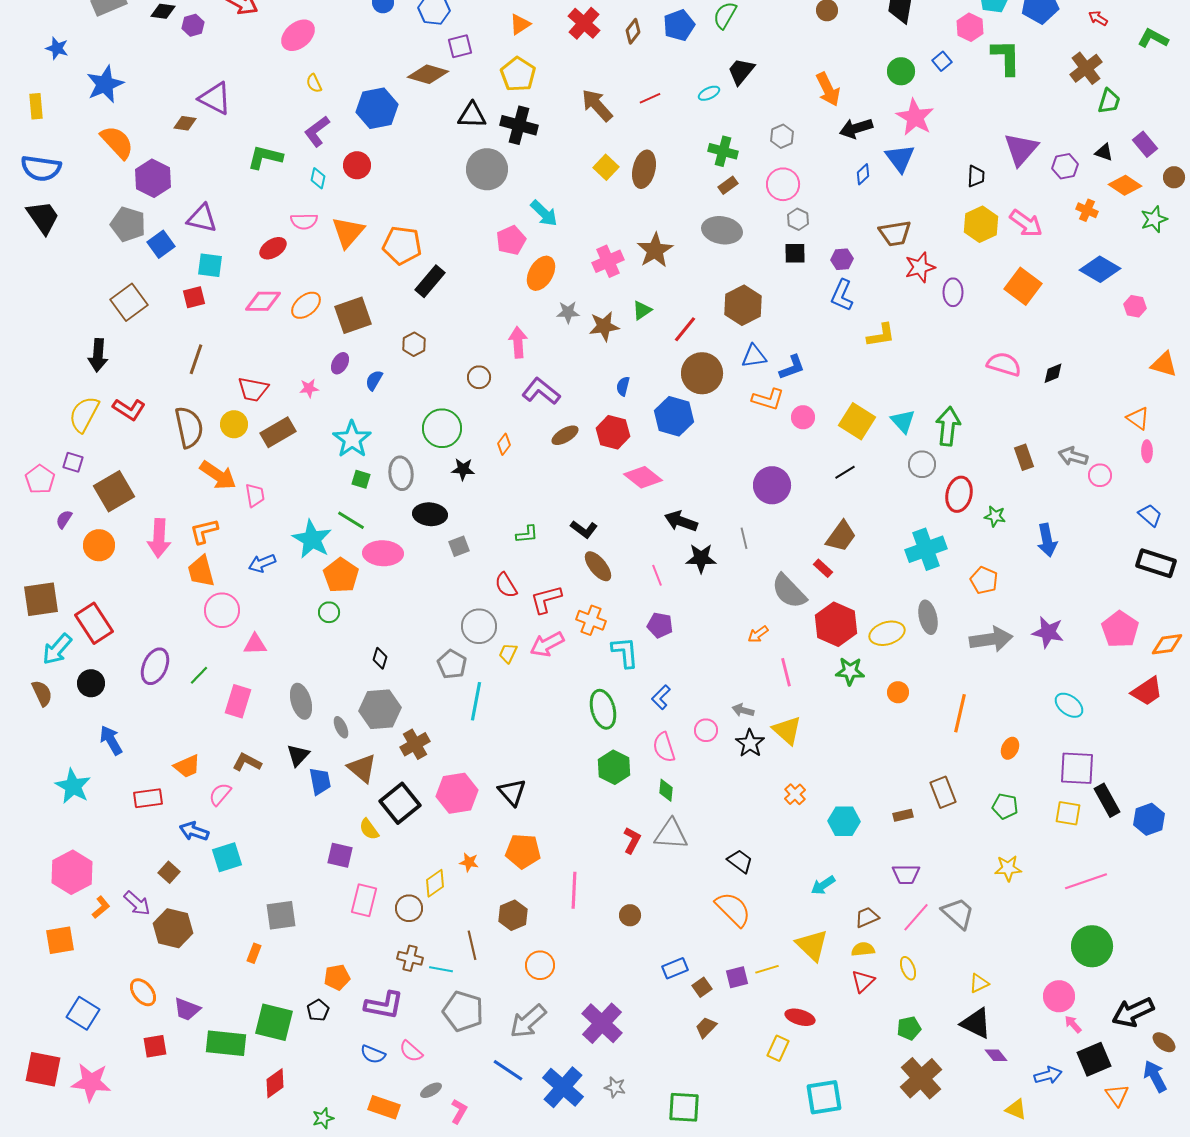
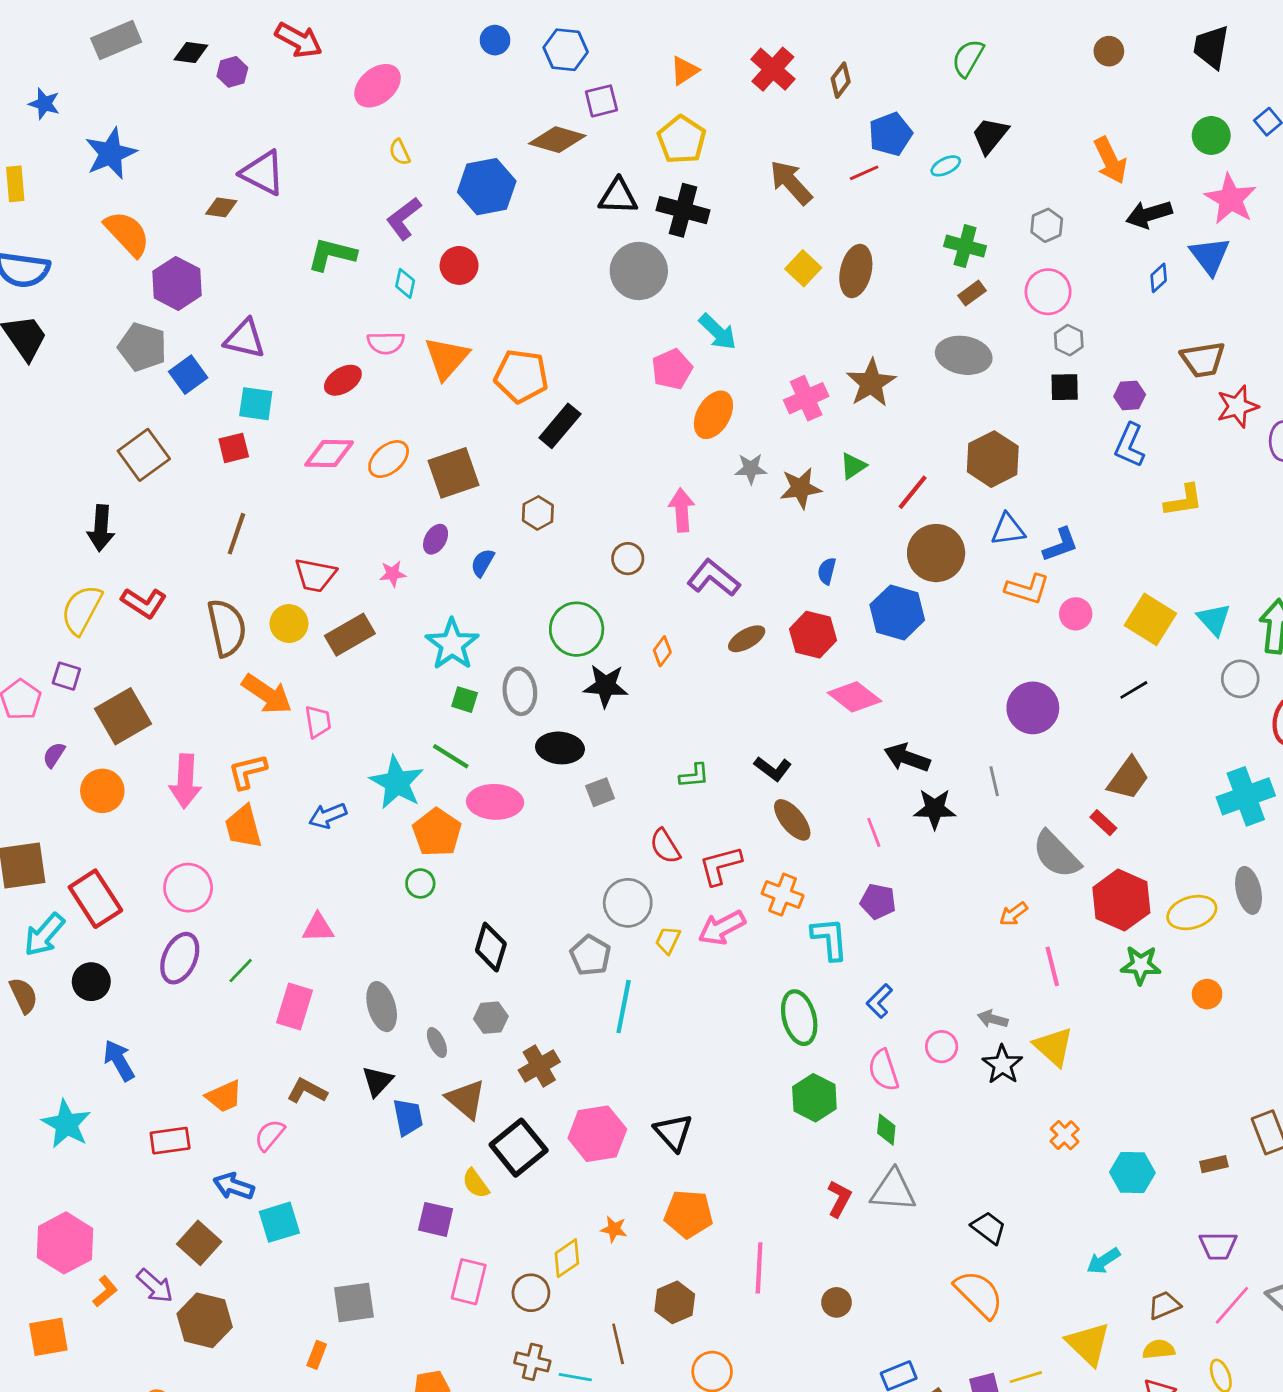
blue pentagon: (679, 25) -> (890, 134), moved
black star: (463, 469) -> (606, 686), size x1.4
pink circle: (222, 610) -> (188, 888), moved
black diamond: (380, 658) -> (491, 947), size x1.6
gray hexagon: (380, 709) -> (491, 1018), size x0.6
brown square: (169, 872) -> (199, 1243), size x1.4

